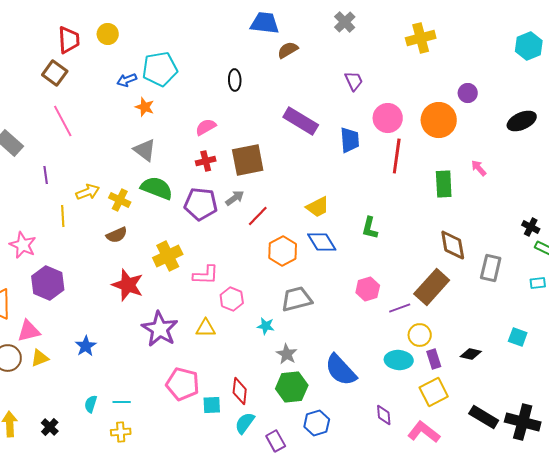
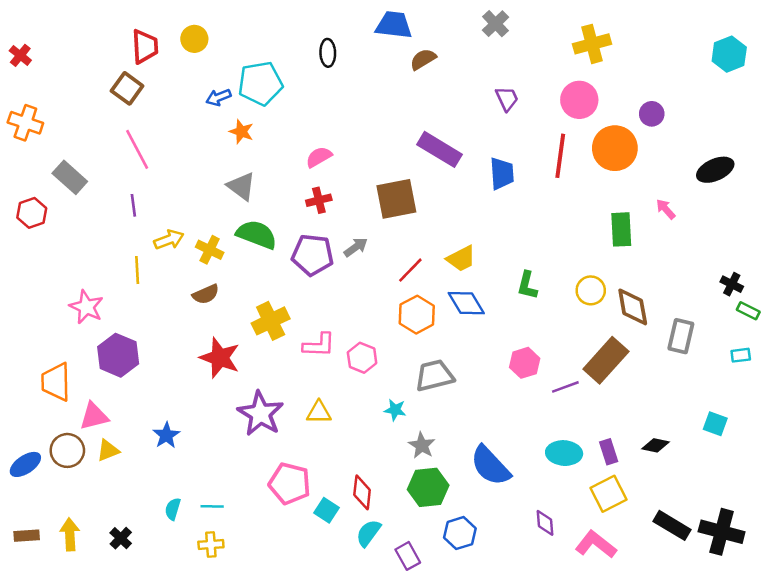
black ellipse: (235, 80) -> (328, 53), moved
pink circle: (388, 118) -> (579, 100), moved
black ellipse: (522, 121) -> (715, 170), moved
red line: (397, 156) -> (560, 156), moved
brown square: (248, 160) -> (396, 199), moved
purple line: (46, 175) -> (133, 205), moved
red line: (258, 216) -> (410, 270), moved
pink hexagon: (232, 299) -> (362, 358), moved
yellow circle: (420, 335) -> (591, 290), moved
cyan square: (212, 405) -> (326, 510), turned 36

